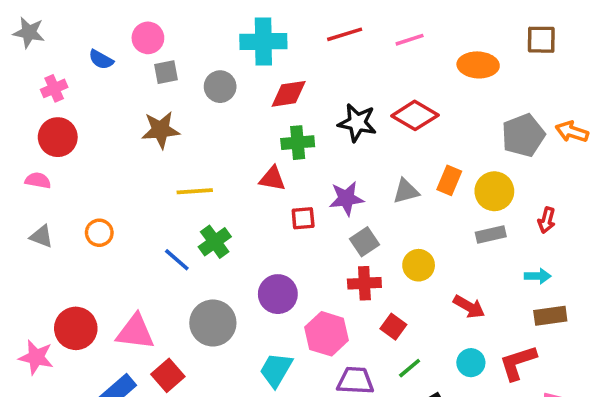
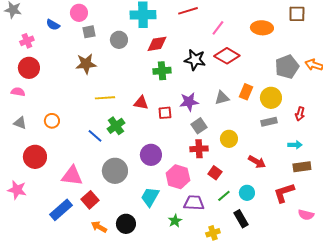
pink line: (410, 40) -> (218, 28), moved, turned -35
red triangle: (272, 179) -> (141, 103), moved
red circle: (76, 328) -> (35, 157), moved
cyan circle: (471, 363) -> (247, 193), moved

